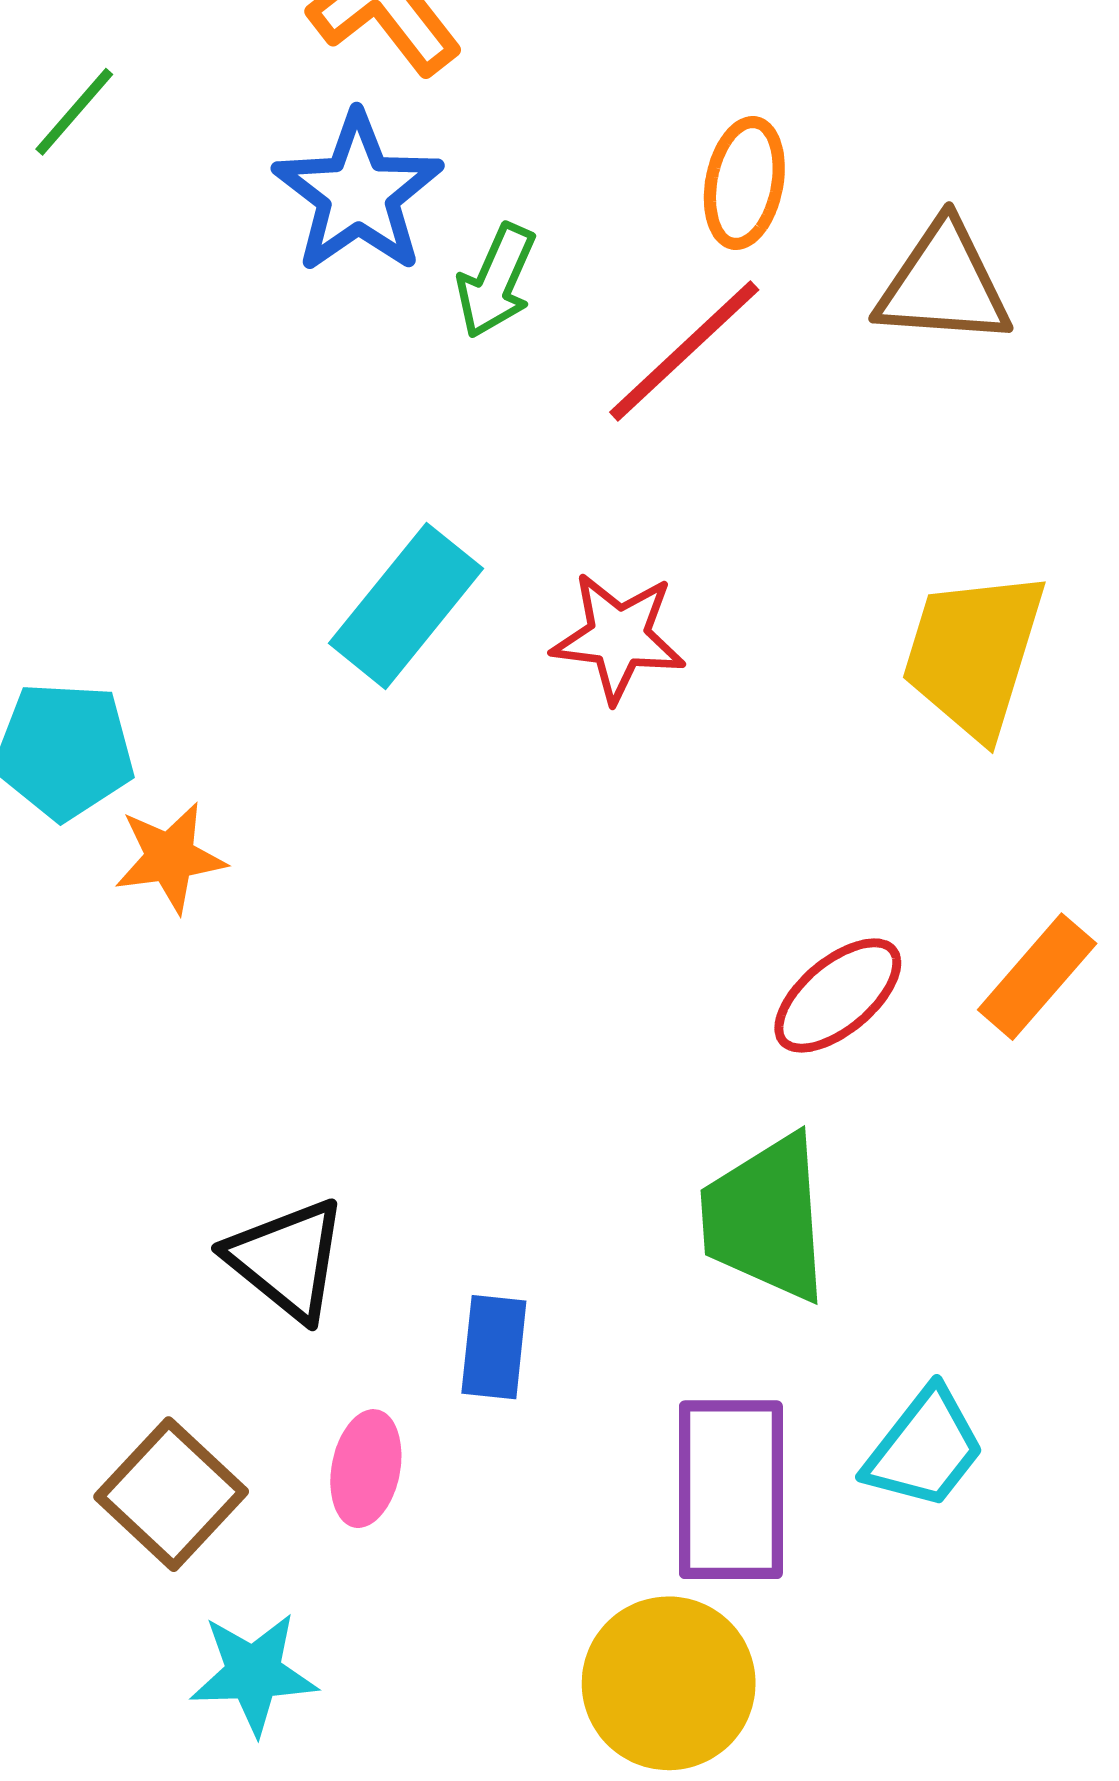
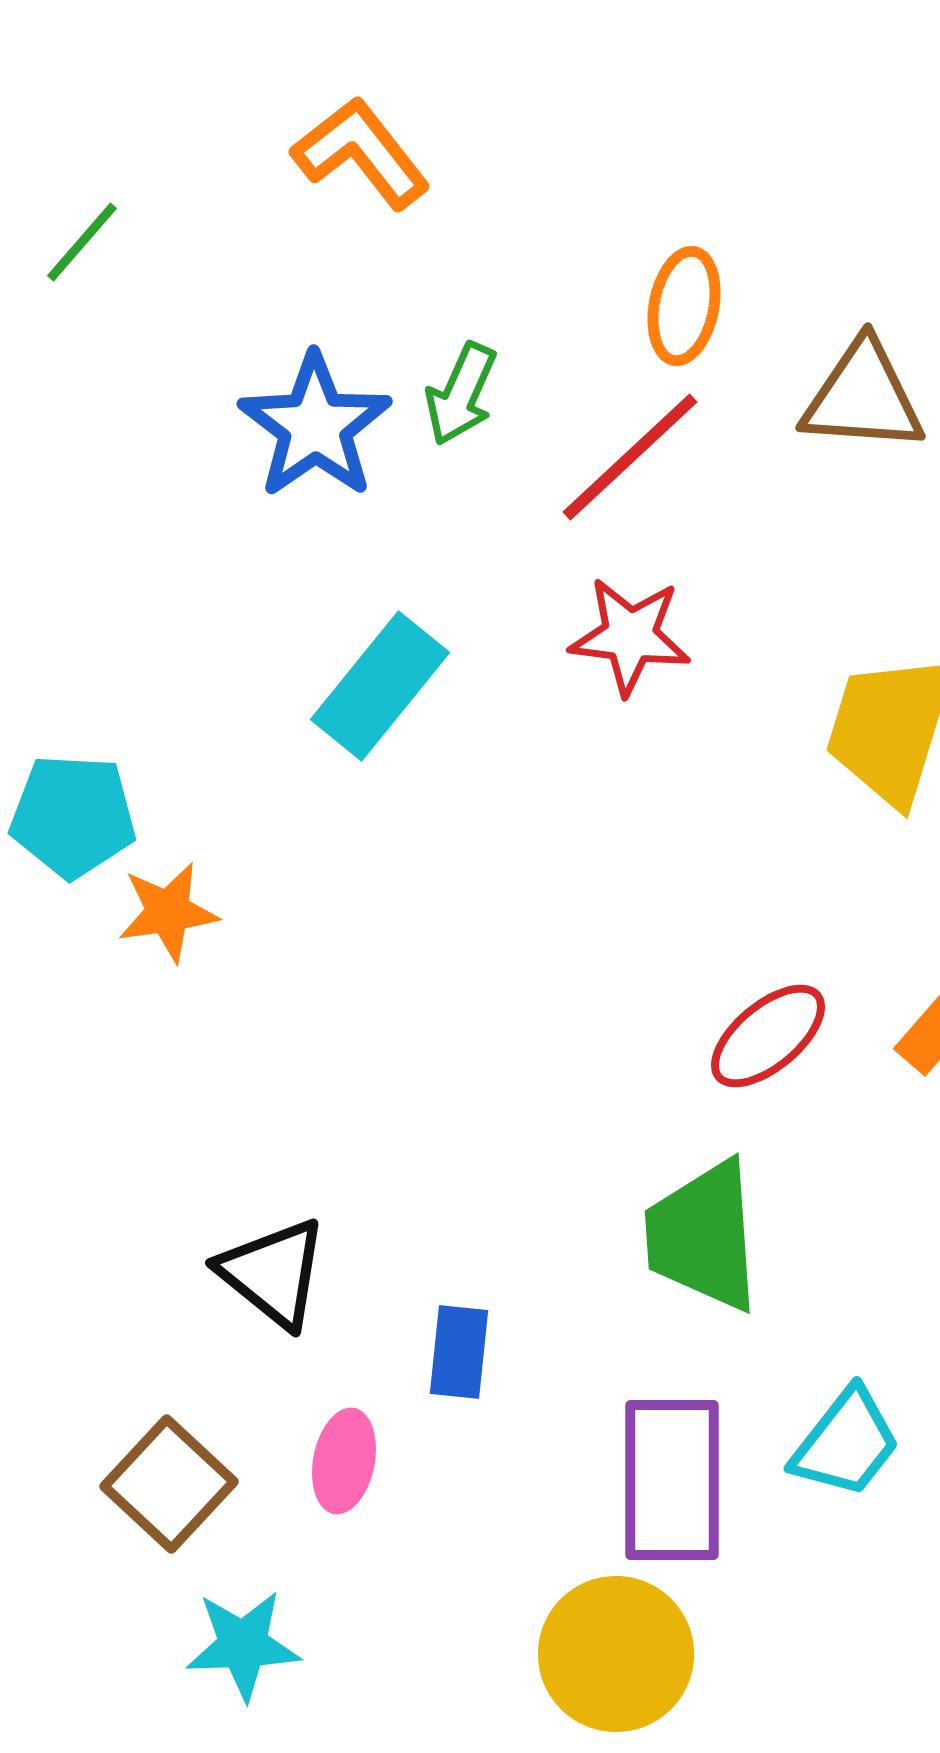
blue star: (358, 193) -> (315, 426), moved
red star: (619, 637) -> (630, 636), moved

